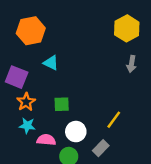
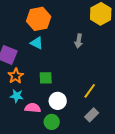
orange hexagon: (31, 31) -> (39, 19), moved
gray arrow: (132, 64) -> (79, 41), moved
gray rectangle: (101, 148) -> (92, 115), moved

